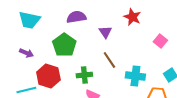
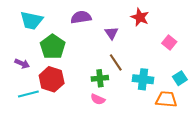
green pentagon: (64, 45) -> (53, 47), moved
purple arrow: (26, 53) -> (22, 64), moved
green cross: (84, 75) -> (100, 78), moved

